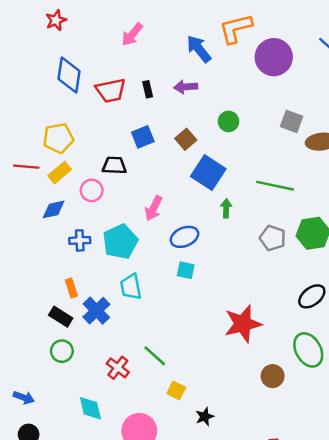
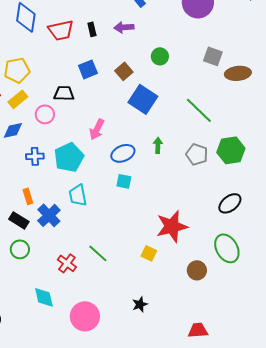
green line: (275, 186) -> (199, 110), turned 32
green arrow: (226, 208) -> (158, 145), moved
yellow square: (176, 390) -> (149, 253), moved

